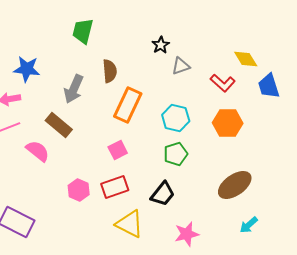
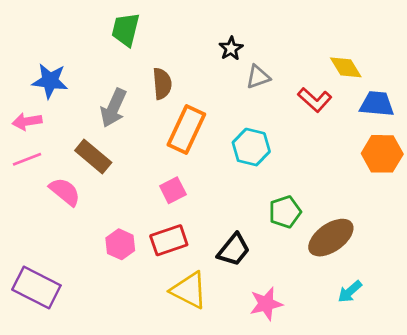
blue trapezoid: (269, 86) -> (377, 104), turned 112
orange hexagon: (228, 123) -> (382, 154), moved
green pentagon: (176, 154) -> (285, 212), moved

